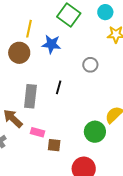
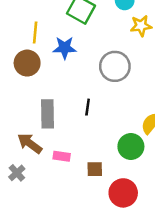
gray circle: (90, 65) -> (115, 66), size x1.6
black line: (59, 87) -> (88, 107), moved
brown square: (54, 145) -> (95, 169), moved

